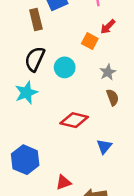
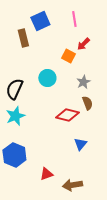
black semicircle: (35, 59) -> (14, 89), moved
cyan star: (26, 93) -> (15, 116), moved
red diamond: (74, 120) -> (67, 115), moved

